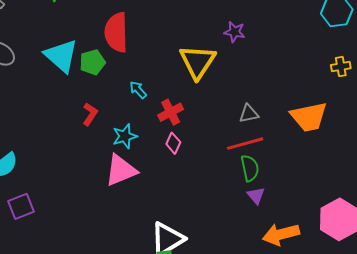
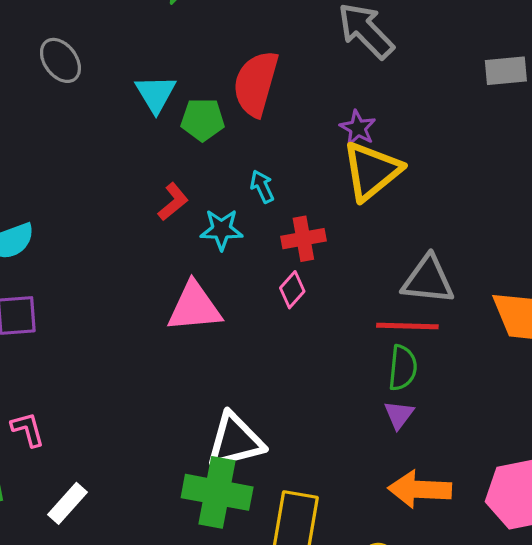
purple star: (235, 32) -> (358, 128), moved
cyan triangle: (61, 56) -> (156, 94), size x0.7
gray triangle: (249, 114) -> (428, 280), size x1.6
cyan star: (125, 136) -> (222, 230), moved

